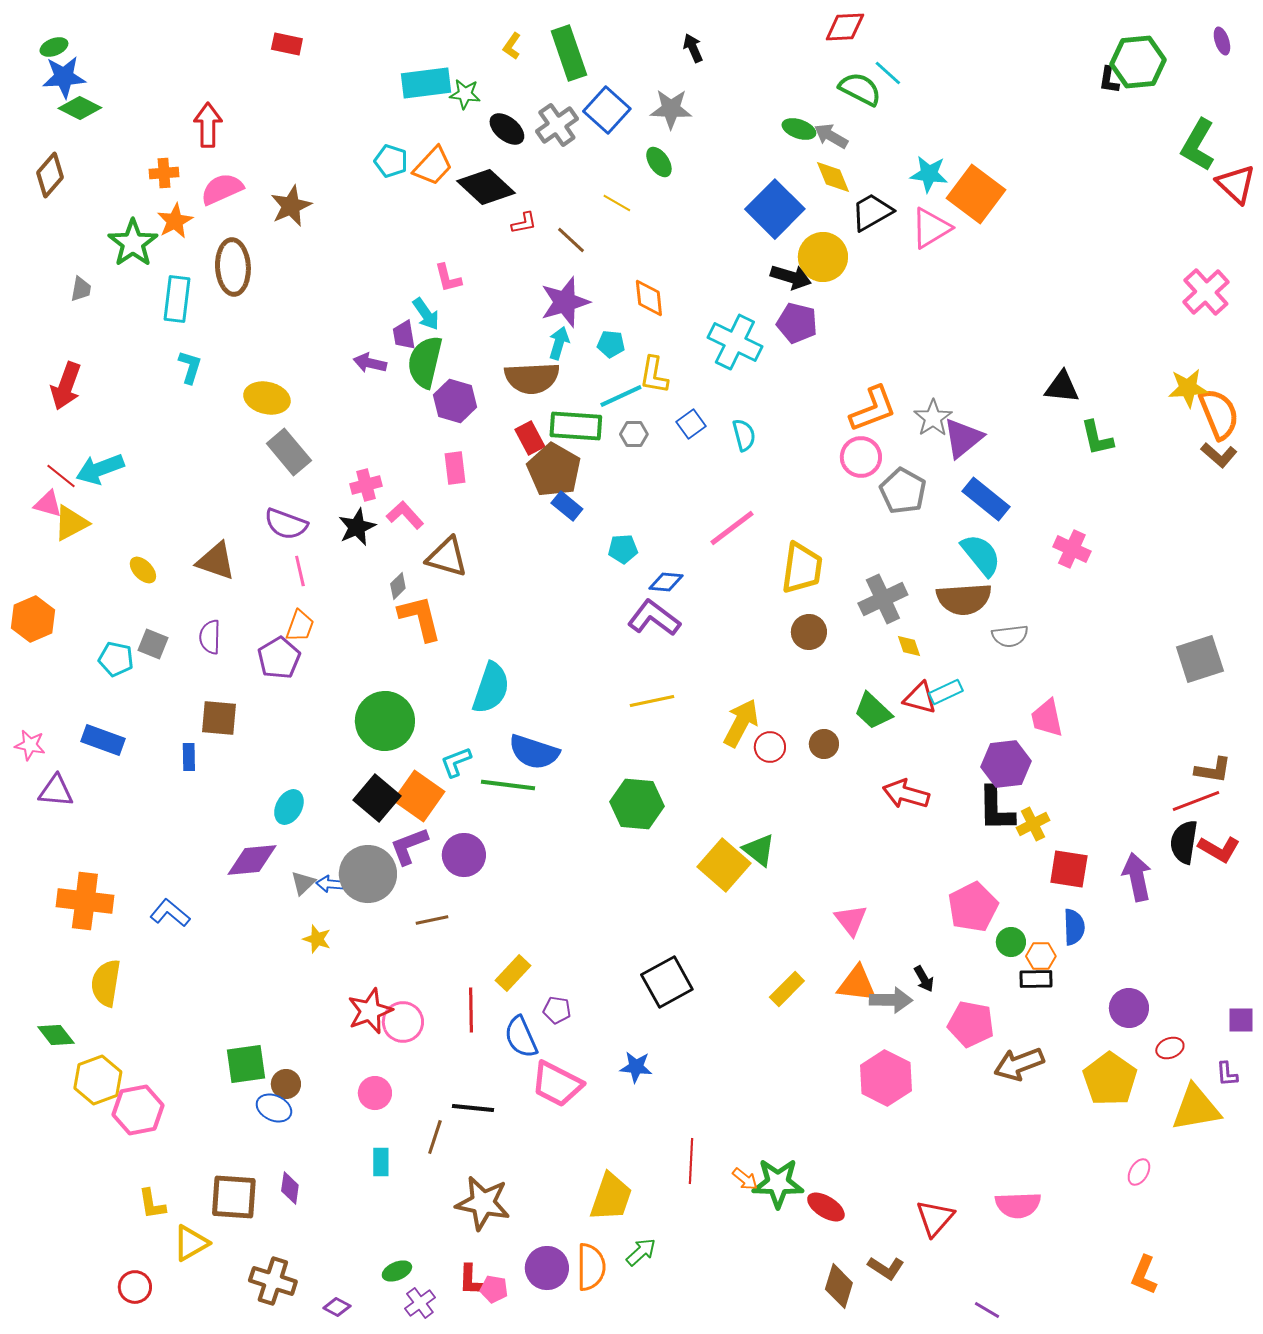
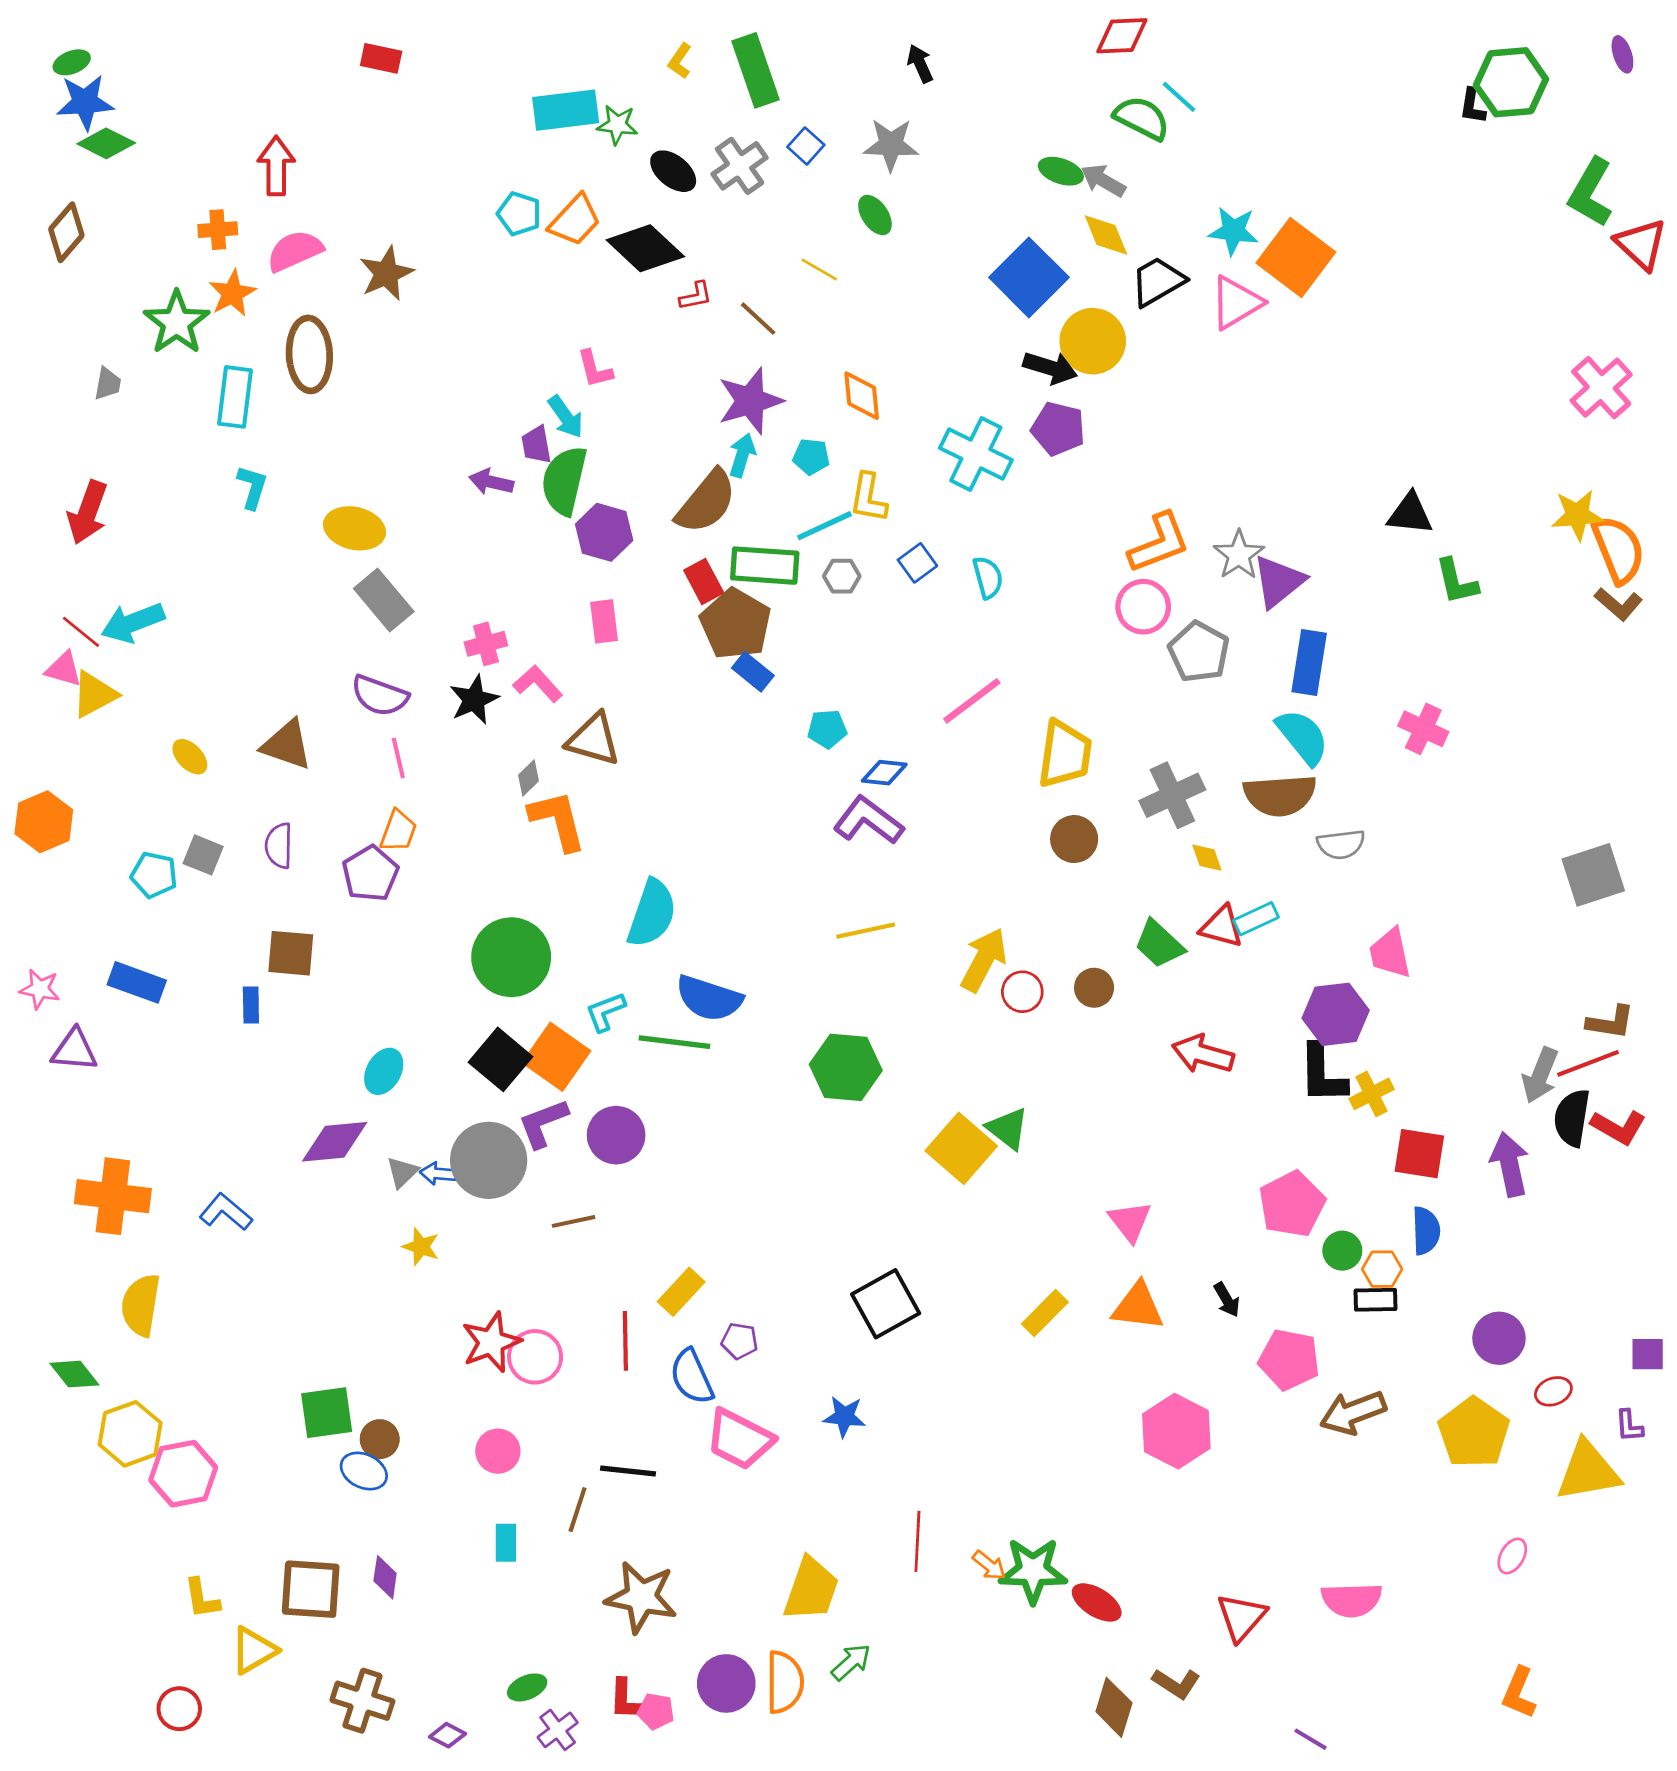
blue square: (607, 110) -> (806, 146), size x0.6
brown semicircle: (532, 378) -> (706, 502), turned -48
blue rectangle: (986, 499) -> (1309, 662), turned 60
gray arrow: (891, 1000) -> (1540, 1075), moved, turned 111

